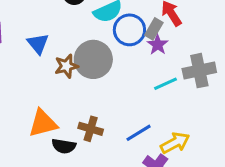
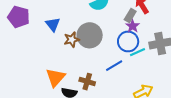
blue circle: (129, 30) -> (128, 41), moved
orange triangle: (43, 123) -> (55, 77), turned -35
blue line: (139, 133) -> (114, 66), moved

